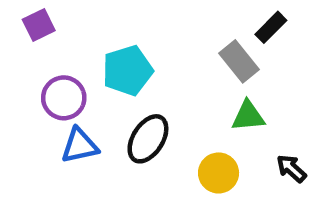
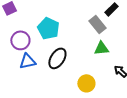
cyan pentagon: (127, 71) -> (48, 28), turned -30
yellow circle: (219, 173) -> (86, 83), moved

